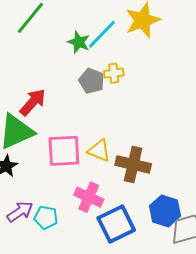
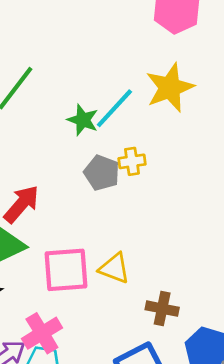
brown cross: (133, 164) -> (162, 309), moved, size x0.7
pink cross: (89, 197) -> (42, 333), moved, turned 36

